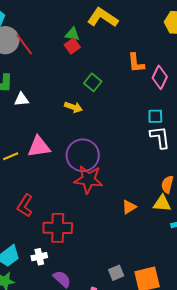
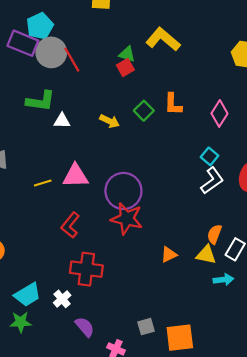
orange L-shape: (136, 63) -> (173, 104), moved
yellow arrow: (73, 107) -> (110, 121), moved
cyan square: (155, 116) -> (210, 156), turned 35
white L-shape: (160, 137) -> (212, 181), turned 55
red L-shape: (25, 205) -> (70, 225), moved
white cross: (39, 257) -> (62, 299), turned -35

